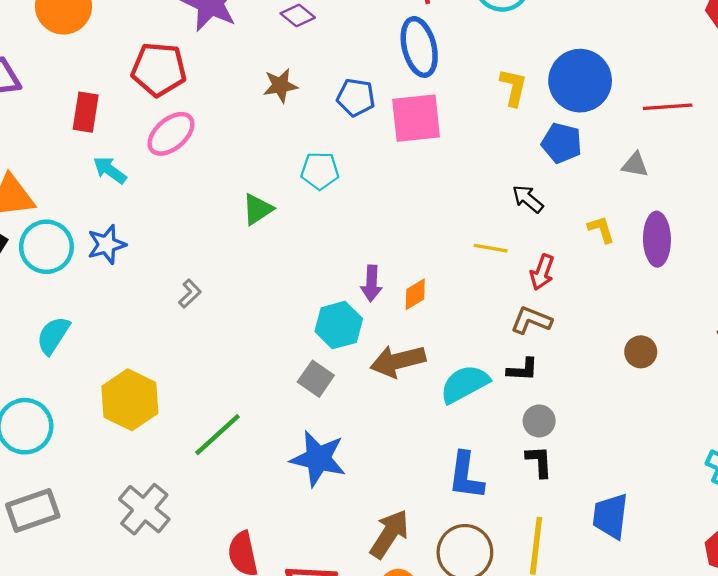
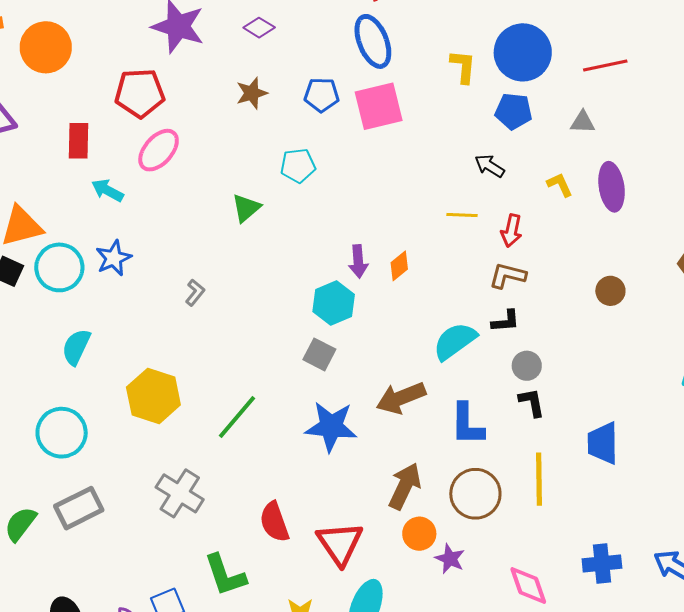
brown arrow: (398, 361) -> (401, 398), moved

